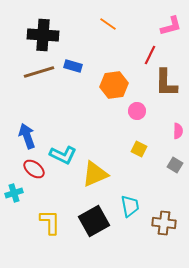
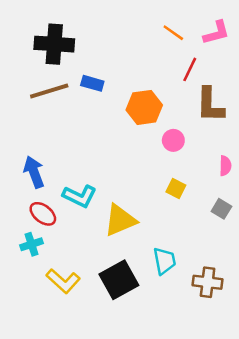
orange line: (108, 24) -> (173, 33), moved
cyan cross: (14, 193) -> (31, 244), moved
yellow L-shape: (50, 222) -> (63, 281), turned 132

